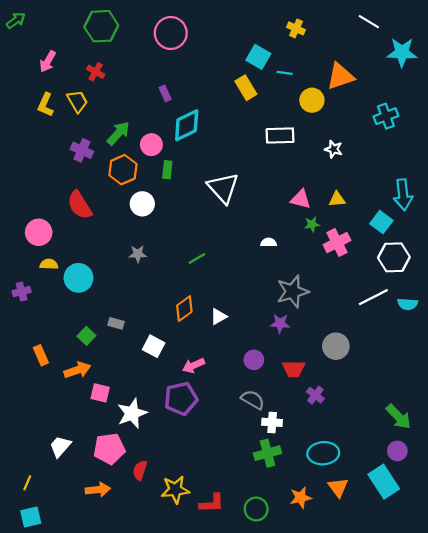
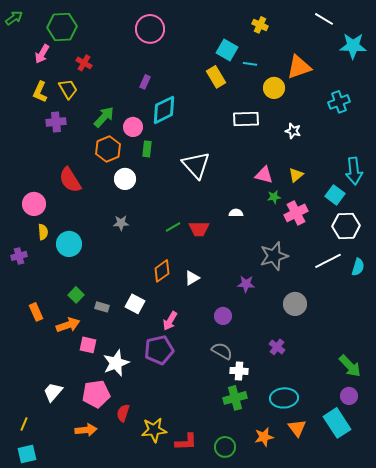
green hexagon: (101, 26) -> (62, 27), moved
purple rectangle: (165, 93) -> (145, 82), turned 48
purple cross: (82, 150) -> (56, 122), moved, turned -30
yellow triangle: (337, 199) -> (296, 175), turned -35
yellow semicircle: (49, 264) -> (43, 232), turned 84
gray star: (293, 292) -> (274, 256), moved
cyan semicircle: (408, 304) -> (358, 267), turned -78
gray rectangle: (116, 323) -> (102, 307), moved
pink arrow: (194, 366) -> (170, 321), turned -36
red trapezoid: (294, 369) -> (199, 229), moved

